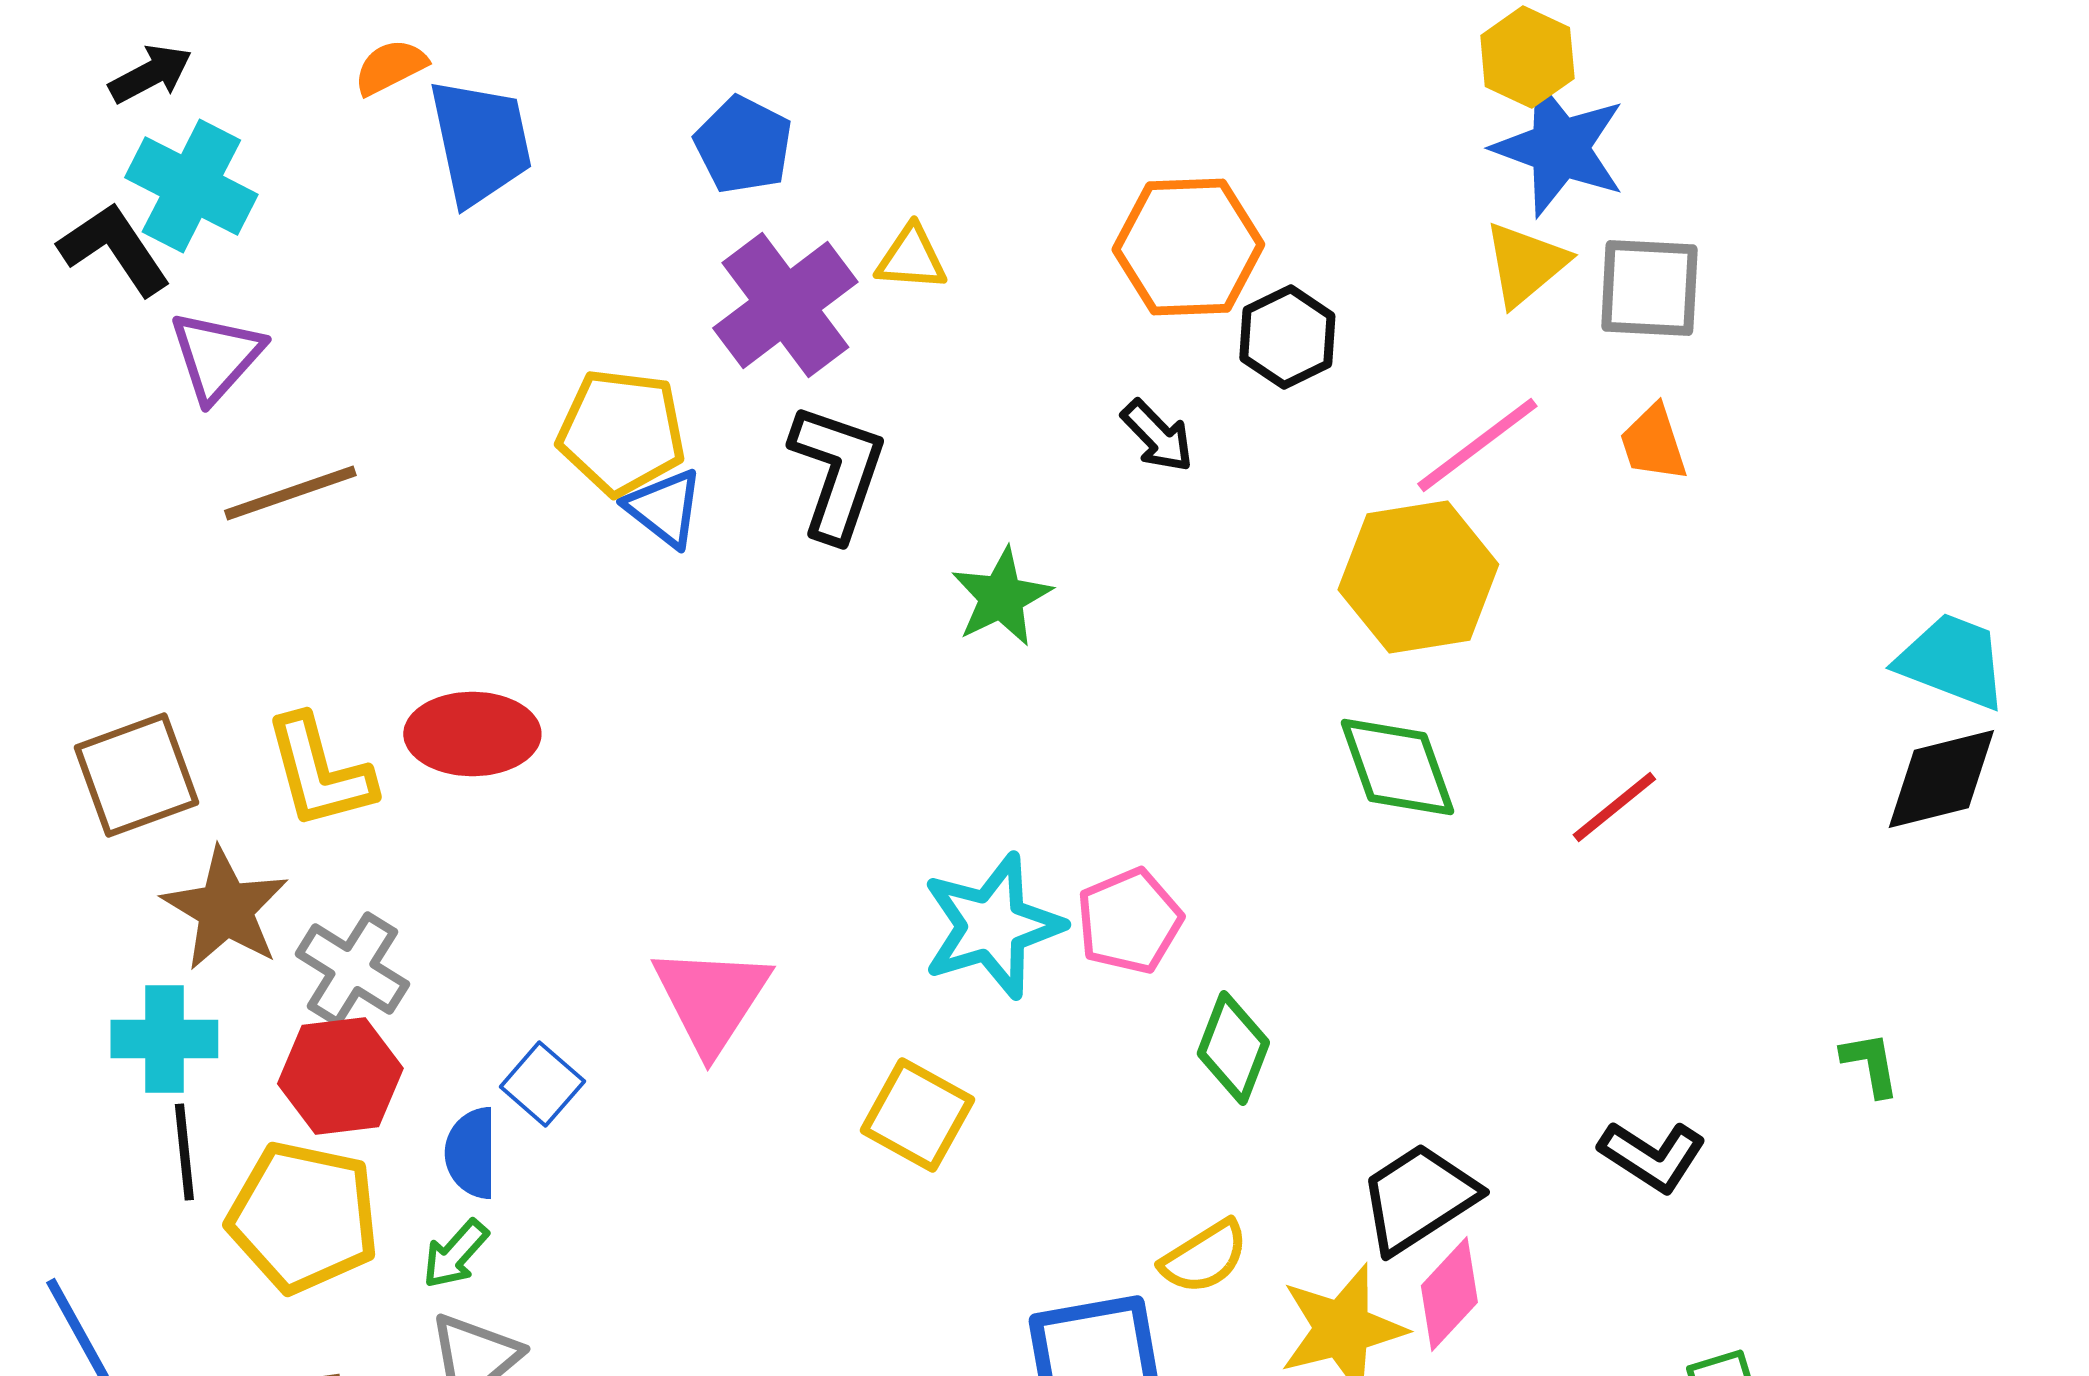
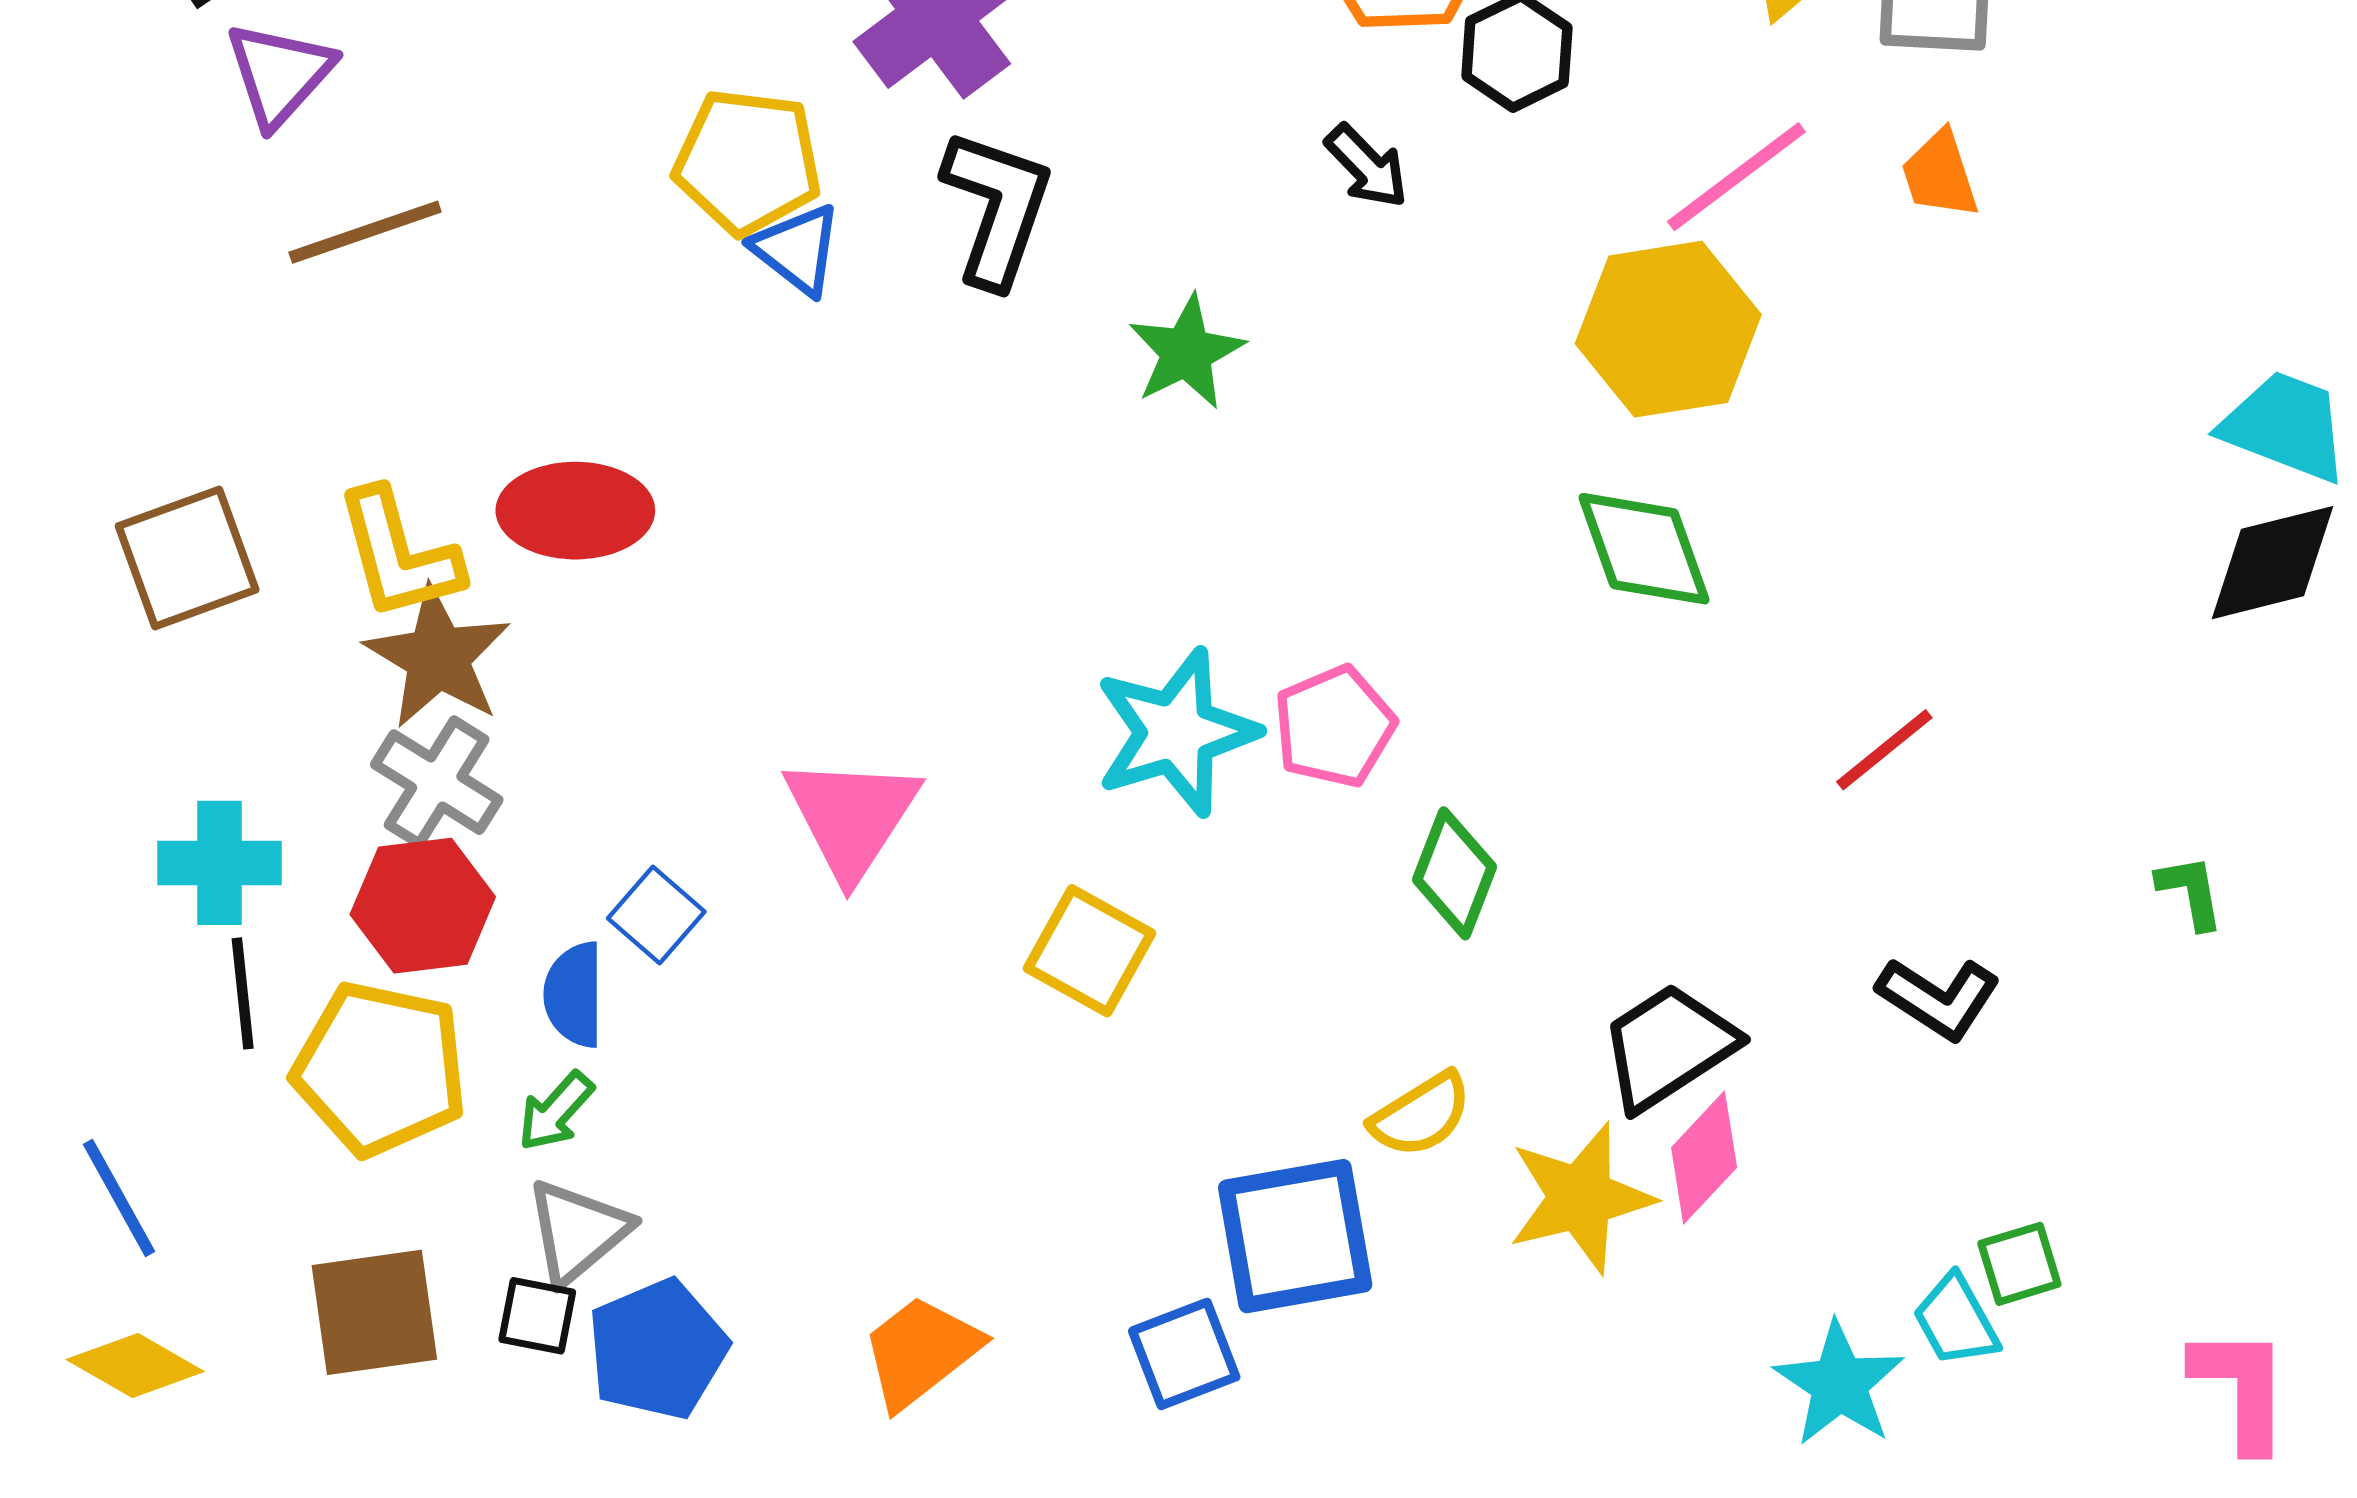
red line: (1614, 807) -> (1884, 750), moved
brown star: (225, 909) -> (438, 657), moved

